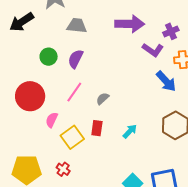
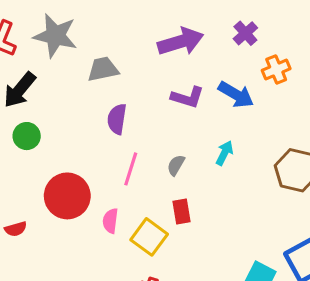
purple L-shape: (153, 50) -> (188, 97), moved
green circle: (49, 57) -> (27, 136), moved
blue arrow: (166, 81) -> (236, 95), moved
cyan arrow: (130, 131) -> (224, 153), moved

